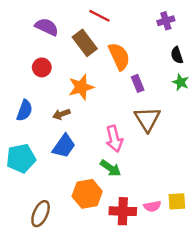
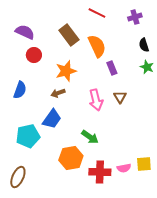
red line: (99, 16) -> (97, 13), moved
purple semicircle: (47, 27) -> (25, 32), moved
brown arrow: (61, 114) -> (58, 93), moved
brown triangle: (147, 119) -> (120, 97), size x0.6
pink arrow: (114, 139) -> (96, 100), moved
cyan pentagon: (21, 158) -> (28, 136), moved
brown ellipse: (41, 214) -> (18, 177), moved

